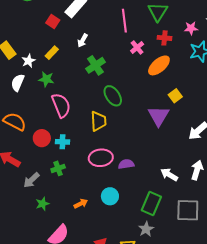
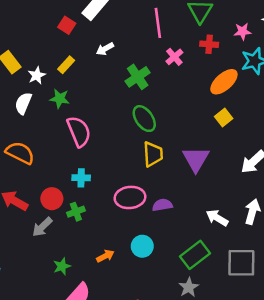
white arrow: (83, 41) -> (105, 49), turned 32
green cross: (95, 65) -> (138, 77), moved
orange ellipse: (159, 65) -> (224, 82), moved
purple triangle: (159, 116) -> (196, 159), moved
yellow trapezoid: (98, 121) -> (153, 154), moved
red circle: (42, 138) -> (52, 199), moved
green star: (42, 204) -> (62, 266), moved
green rectangle: (151, 204) -> (195, 255), turned 30

